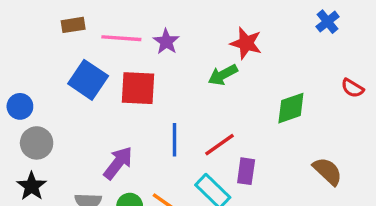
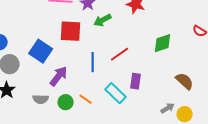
green arrow: (223, 75) -> (103, 20), moved
blue square: (88, 80) -> (41, 51), moved
red line: (219, 145) -> (120, 54), moved

